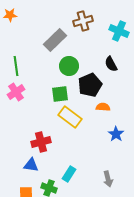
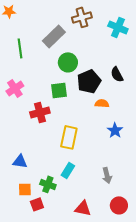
black semicircle: (111, 64) -> (117, 74), moved
green line: (16, 66) -> (20, 48), moved
yellow rectangle: (70, 117) -> (69, 137), moved, turned 65
red cross: (41, 142) -> (40, 112), moved
blue triangle: (31, 165) -> (20, 161), moved

